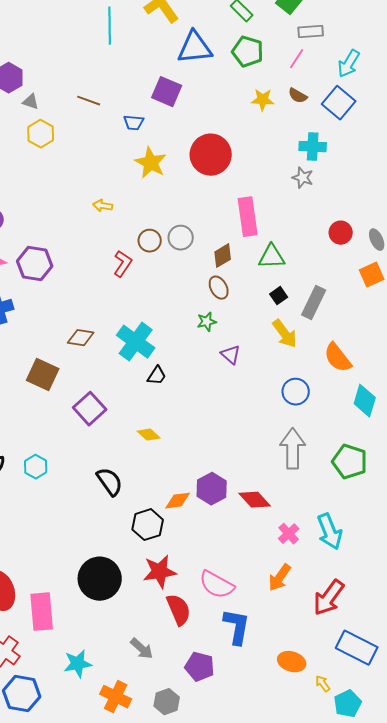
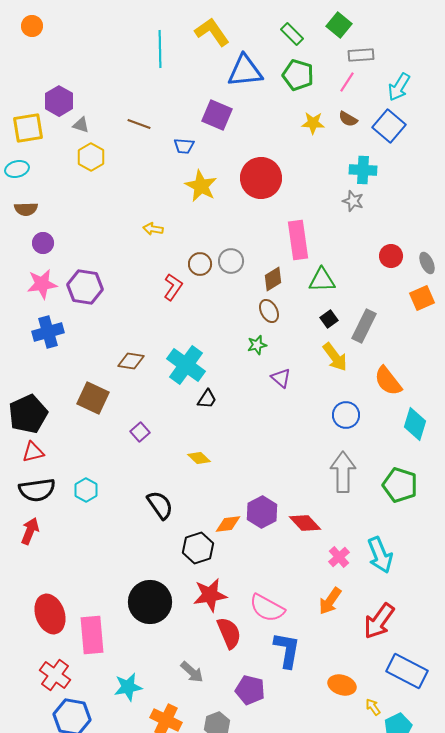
purple square: (90, 409) -> (140, 432), size x0.6

